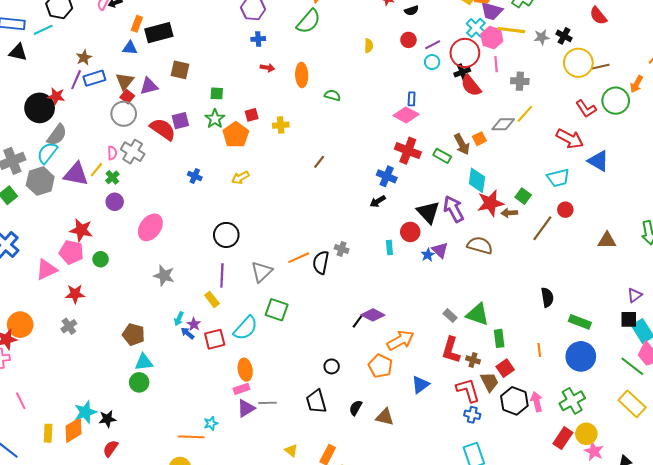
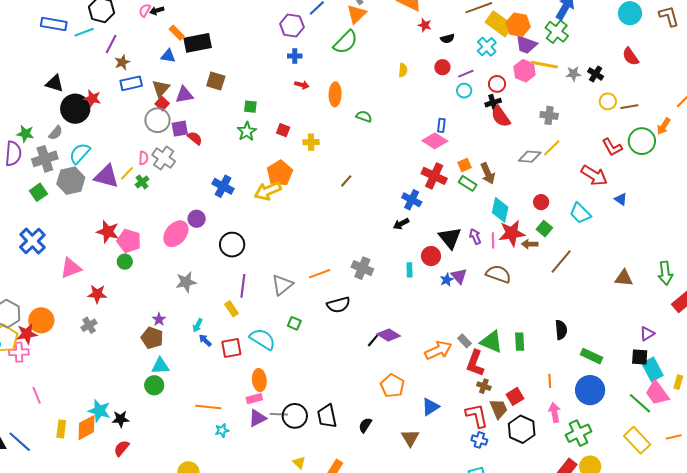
orange rectangle: (137, 24) -> (177, 33), turned -70
cyan cross: (476, 28) -> (487, 47), moved
black triangle: (18, 52) -> (55, 83), moved
red circle: (465, 53) -> (497, 84), size x0.6
yellow circle: (578, 63) -> (608, 101), size x0.6
pink line: (496, 64) -> (493, 240), moved
purple line: (76, 80) -> (111, 44), moved
red square: (252, 115) -> (283, 130), turned 32
purple square: (180, 121) -> (180, 129), moved
red semicircle: (163, 129) -> (195, 138), size x0.6
gray semicircle: (57, 135) -> (56, 133), moved, size x0.7
orange pentagon: (236, 135) -> (280, 173), moved
orange square: (479, 139) -> (465, 165), moved
blue triangle: (598, 161) -> (621, 199), size x0.6
blue cross: (195, 176) -> (223, 186), size x1.5
yellow arrow: (240, 178) -> (268, 191), size x1.5
cyan trapezoid: (558, 178) -> (580, 213), turned 55
purple circle: (115, 202) -> (197, 219), moved
purple arrow: (454, 209) -> (475, 236), size x0.6
red circle: (565, 210) -> (541, 202), moved
black circle: (226, 235) -> (232, 245), moved
gray cross: (342, 249) -> (362, 268), size x1.5
pink pentagon: (71, 252) -> (129, 241), moved
black semicircle: (321, 262) -> (338, 305), moved, turned -120
gray star: (164, 276) -> (186, 282), turned -30
green square: (277, 310) -> (294, 323), size x0.6
purple star: (194, 324) -> (159, 319), moved
cyan semicircle: (246, 328) -> (263, 339), turned -104
green rectangle: (499, 338) -> (520, 342), moved
orange arrow: (401, 340) -> (438, 350), moved
red L-shape: (451, 350) -> (475, 363), moved
black circle: (332, 366) -> (295, 416), moved, size x1.6
pink arrow: (537, 402) -> (555, 413), moved
cyan star: (85, 412) -> (99, 411), turned 30
brown triangle: (385, 417) -> (410, 438), moved, turned 42
orange line: (191, 437) -> (208, 407), moved

